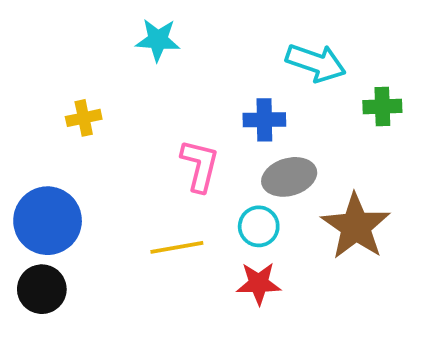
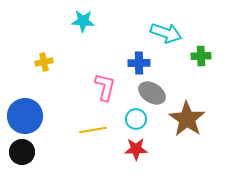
gray ellipse: (289, 177) -> (152, 93), turned 48

